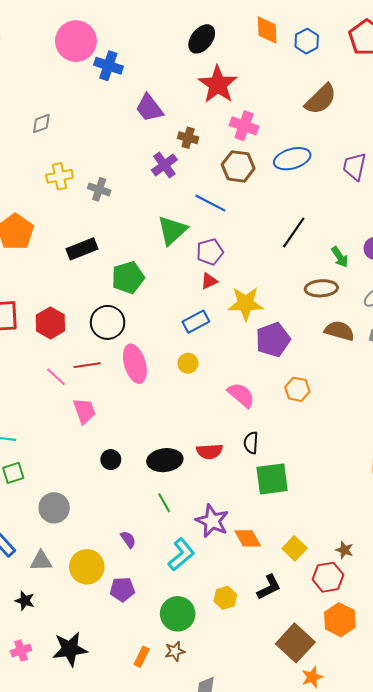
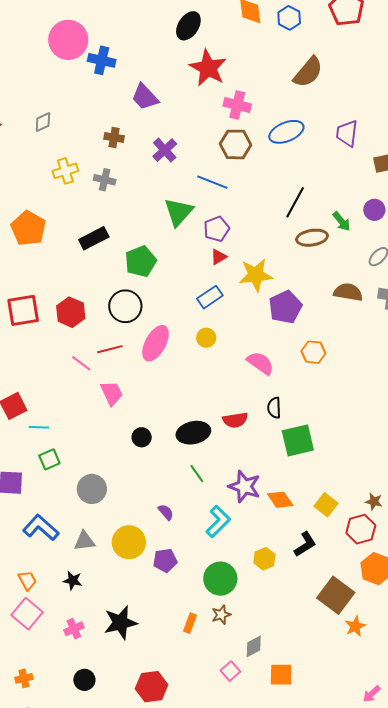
brown cross: (188, 138) -> (114, 137), moved
brown ellipse: (321, 288) -> (312, 238), moved
pink ellipse: (135, 364) -> (156, 343), turned 51

